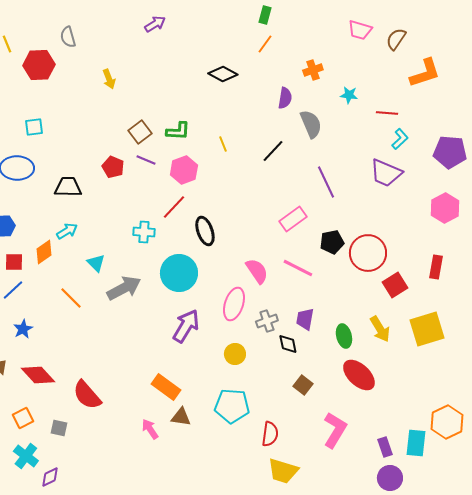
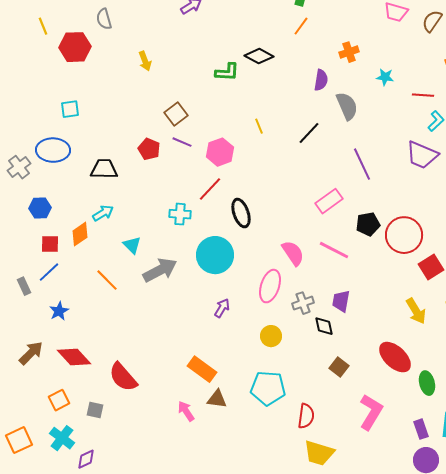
green L-shape: (178, 131) -> (227, 72), moved
purple arrow: (186, 326) -> (222, 308), size x0.6
green ellipse: (344, 336) -> (427, 383), moved

